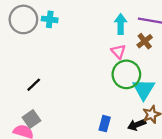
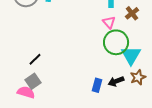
black line: (34, 85) -> (35, 59), moved
black arrow: (137, 125) -> (116, 81), moved

